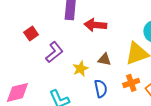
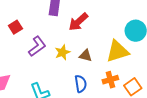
red arrow: (95, 25) -> (78, 22), turned -50
yellow star: (80, 69) -> (62, 52), moved

